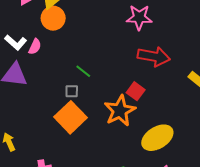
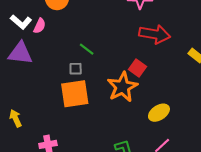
orange square: (71, 117) -> (75, 94), turned 36
yellow ellipse: (157, 138) -> (159, 113), size x0.7

